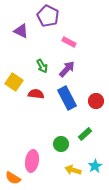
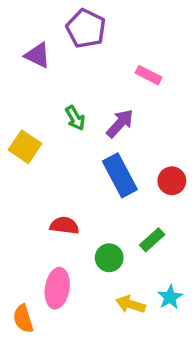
pink rectangle: (69, 42) -> (149, 75), moved
red semicircle: (36, 94) -> (64, 226), moved
orange semicircle: (13, 178) -> (23, 319), turned 42

